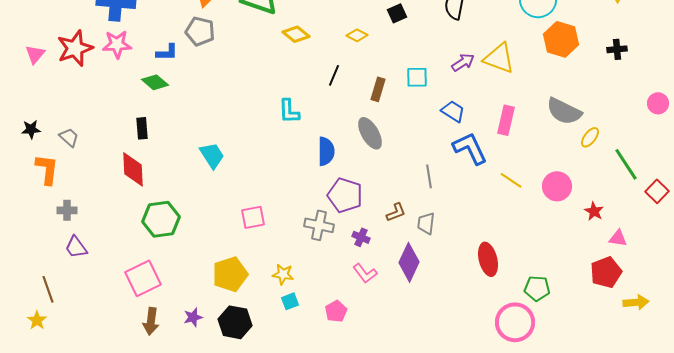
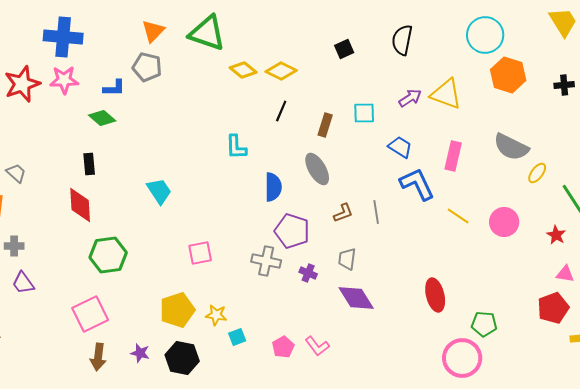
yellow diamond: (357, 35) -> (281, 71), moved, size x1.4
red star: (594, 211) -> (556, 235), moved
brown L-shape: (396, 212) -> (343, 213), moved
gray trapezoid: (426, 223) -> (347, 259), moved
purple diamond: (409, 262) -> (356, 298), turned -57
pink L-shape: (365, 273) -> (317, 346), moved
yellow star: (283, 274) -> (216, 315), moved
purple star: (193, 317) -> (140, 353), turned 30

